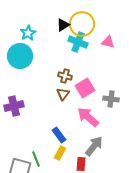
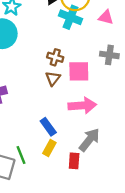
pink square: (85, 88) -> (79, 71), turned 30
gray cross: (111, 99) -> (109, 55), moved
pink arrow: (88, 117) -> (82, 106), turned 135

